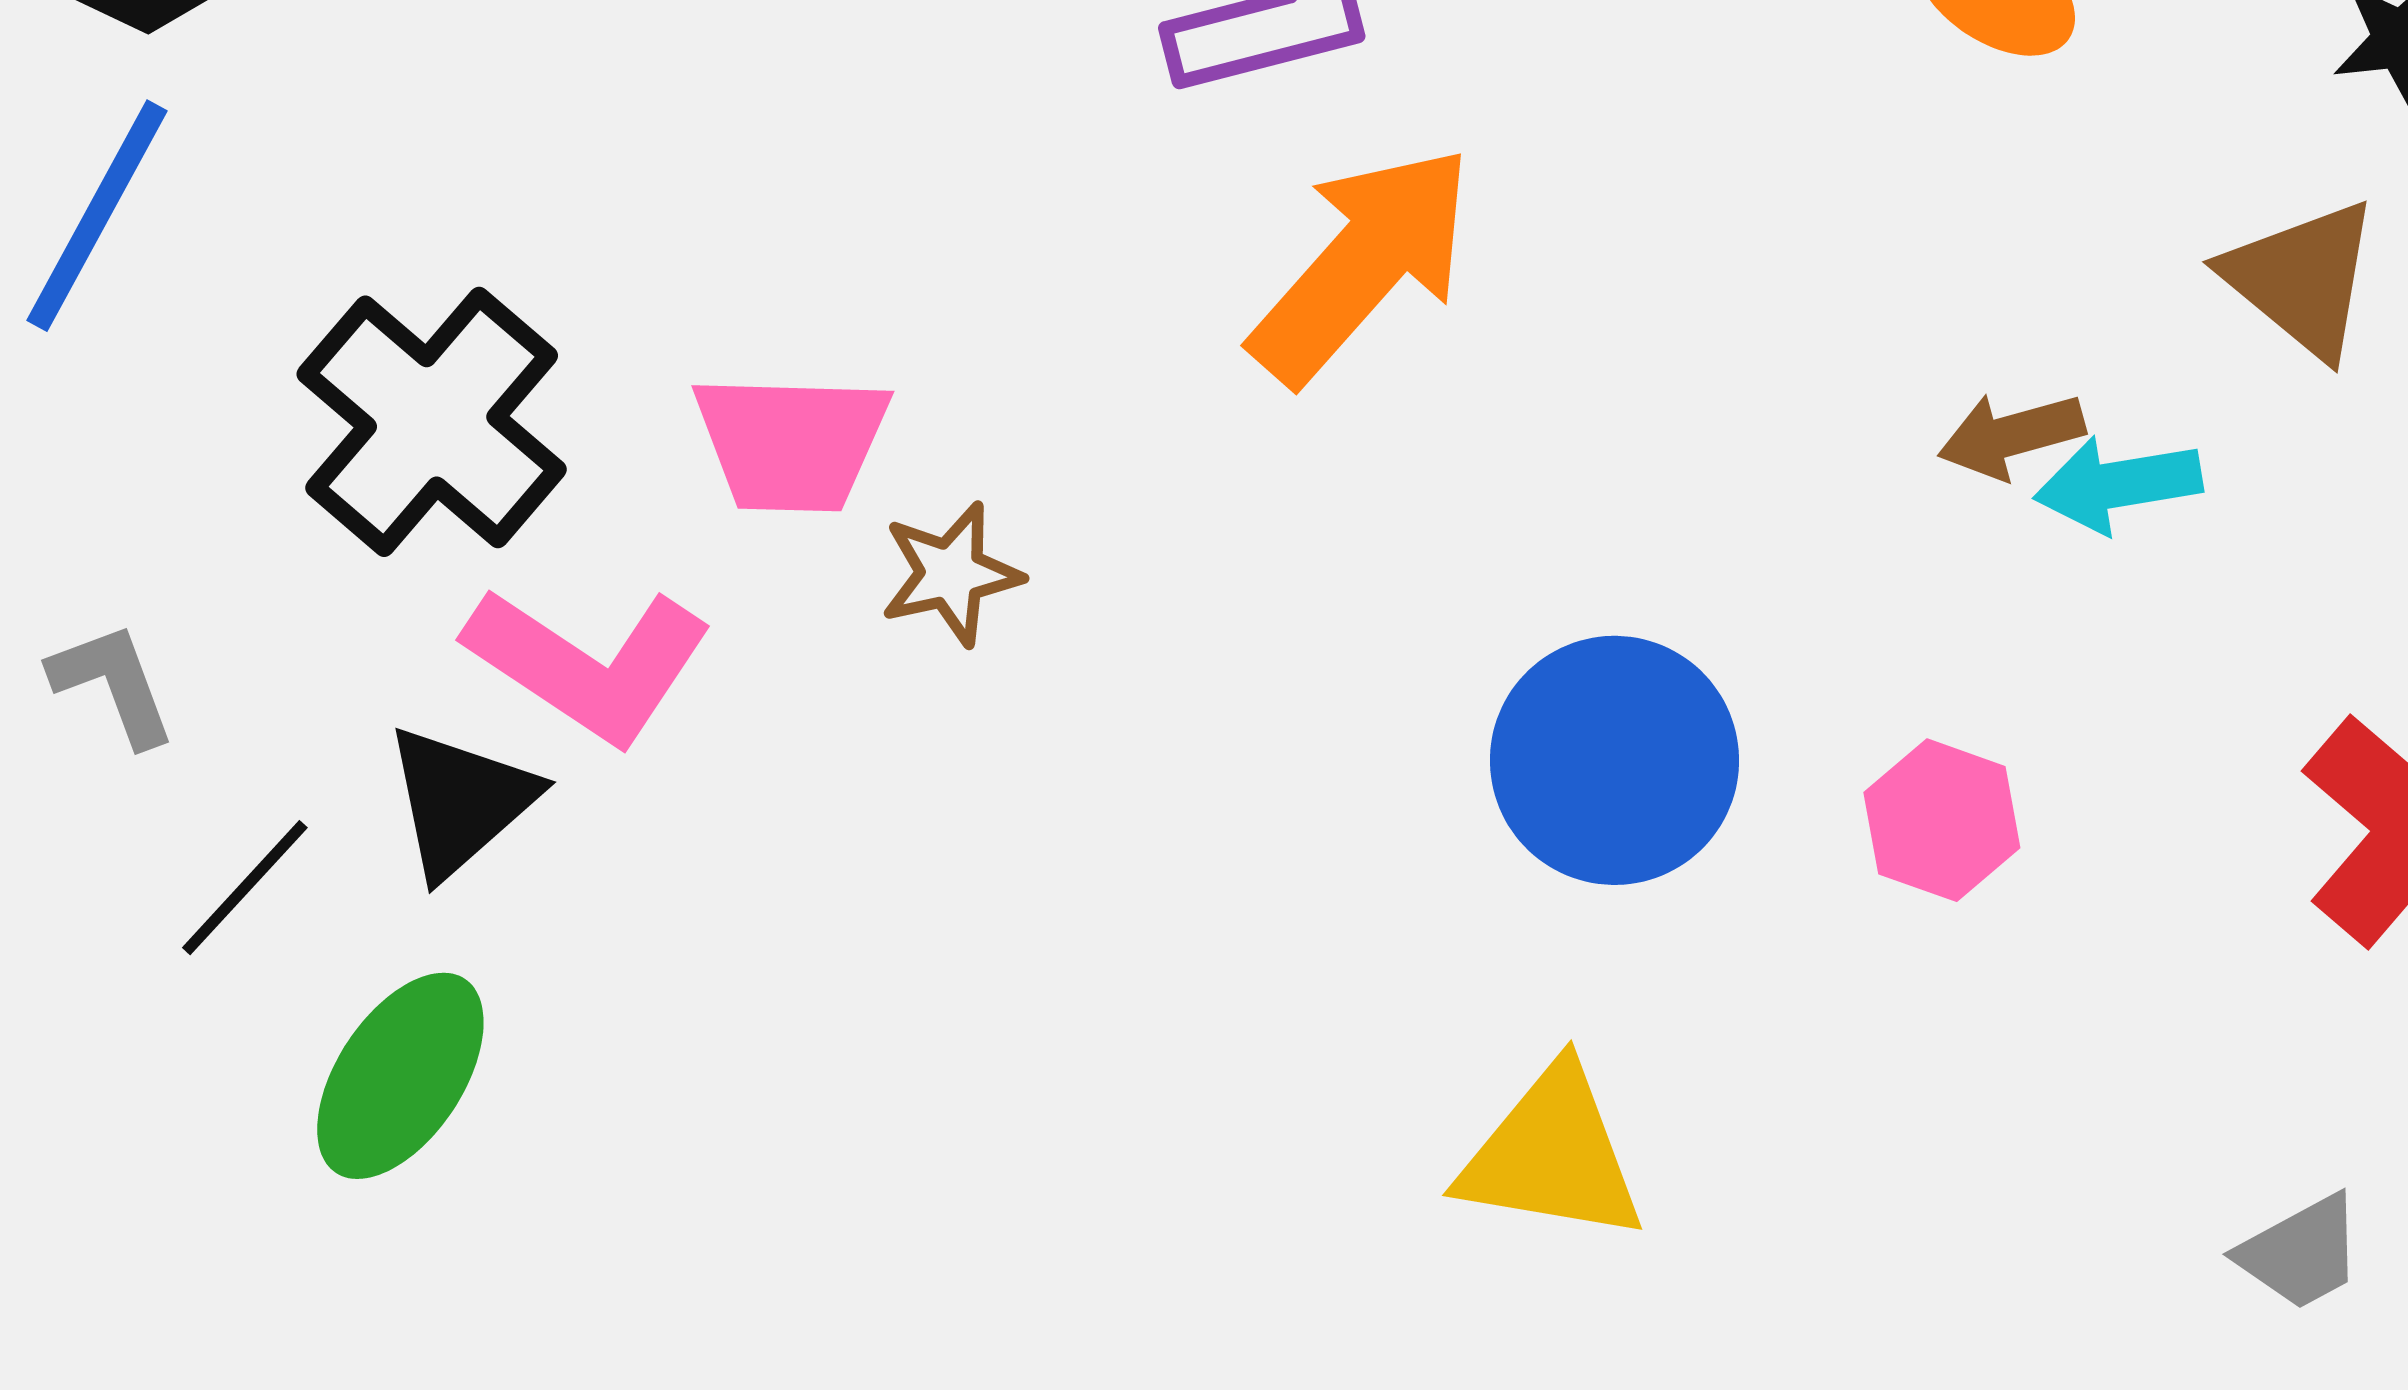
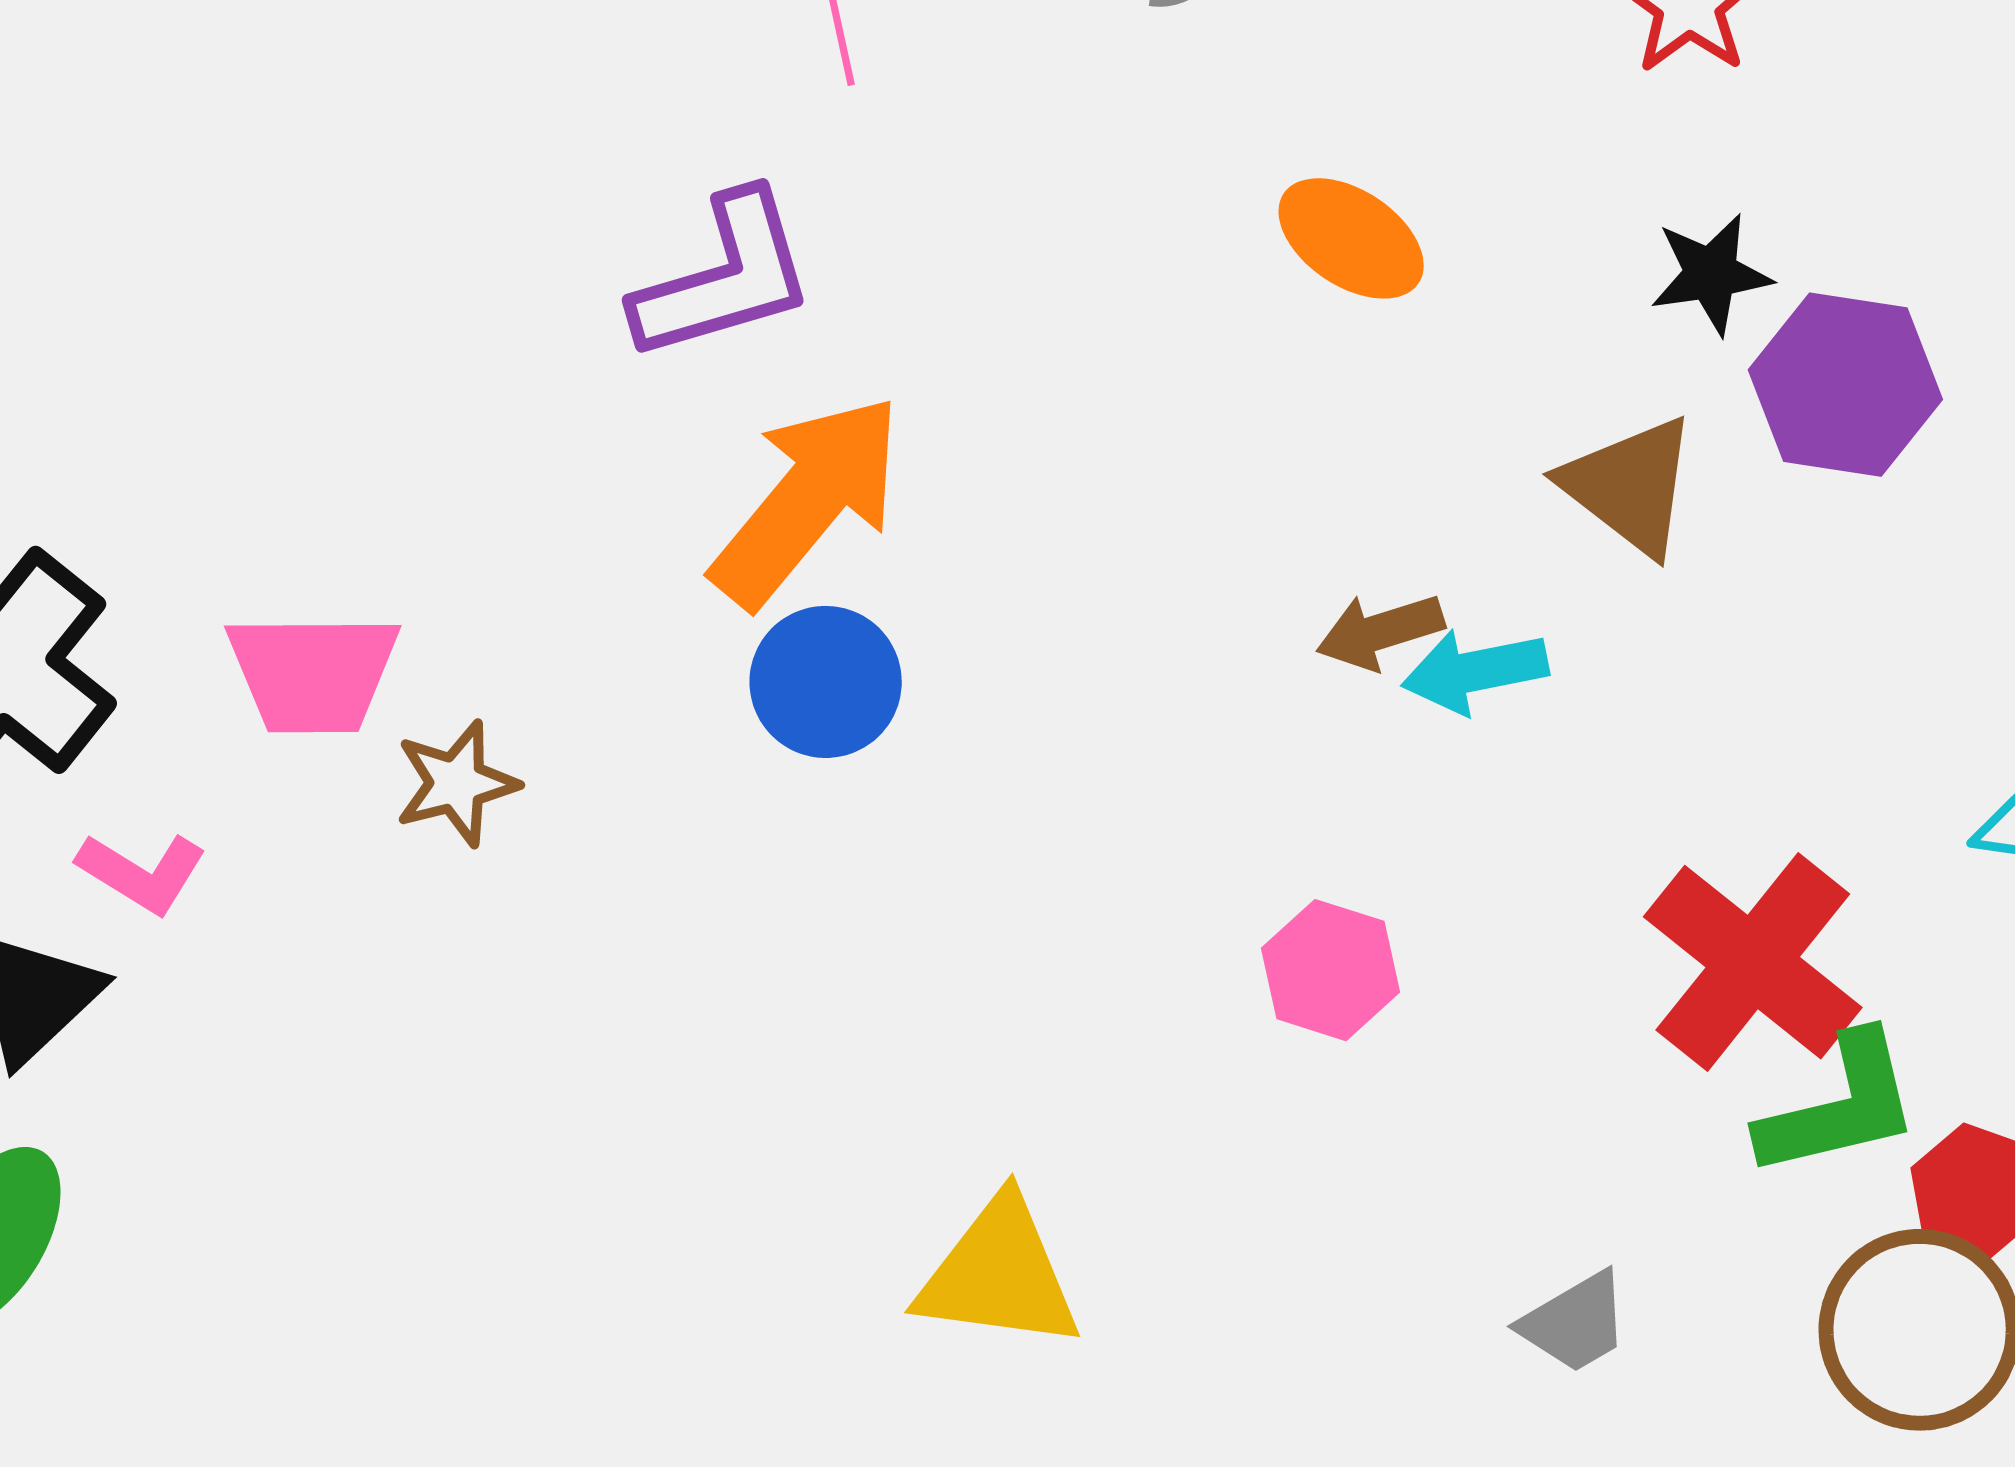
pink L-shape: (589, 664) -> (142, 873), size x0.6
blue circle: (1614, 760) -> (826, 682), moved, size x0.7
gray trapezoid: (2301, 1252) -> (1575, 1322), moved

